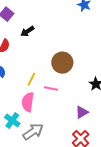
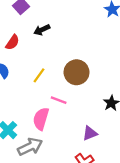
yellow line: (31, 79) -> (39, 75), moved
pink semicircle: (28, 102) -> (41, 119), moved

